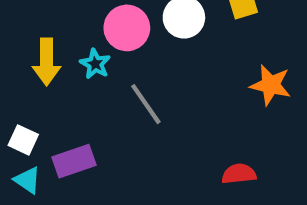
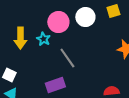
purple rectangle: (74, 161) -> (55, 85), moved

